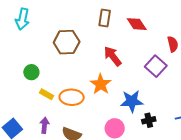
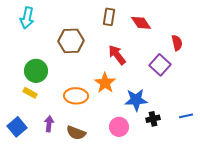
green circle: (31, 72) -> (36, 71), size x1.5
yellow rectangle: (46, 94) -> (30, 93), moved

